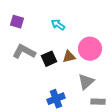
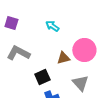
black square: (49, 59) -> (42, 77), moved
gray triangle: (86, 82) -> (80, 83), turned -30

